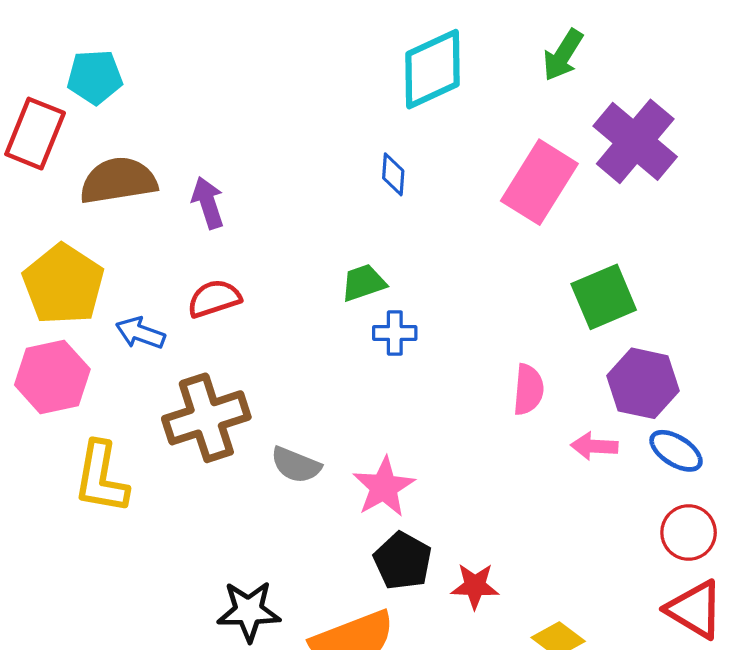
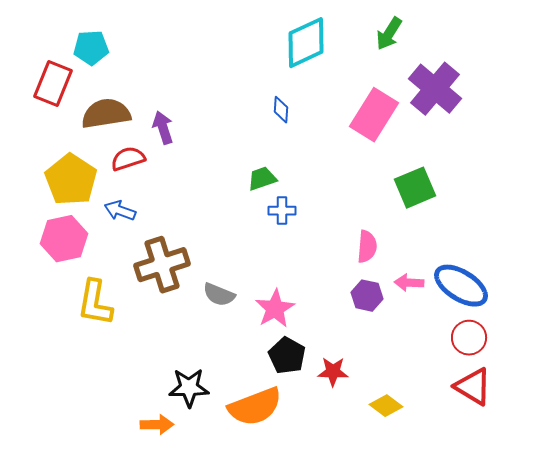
red semicircle: (214, 298) -> (128, 159), moved
purple hexagon: (643, 383) -> (367, 296), moved, size x0.7
blue ellipse: (676, 451) -> (461, 286), size x1.6

